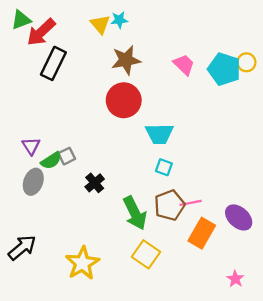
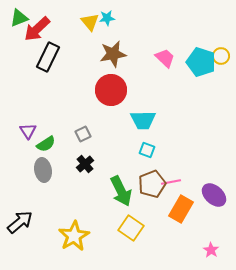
gray square: (67, 156) -> (83, 134), moved
gray ellipse: (33, 182) -> (43, 170), moved, turned -30

